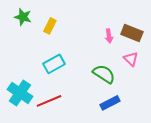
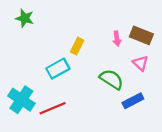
yellow rectangle: (50, 26) -> (77, 46), moved
blue rectangle: (110, 103) -> (133, 101), moved

